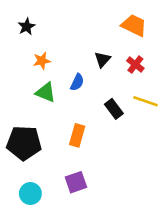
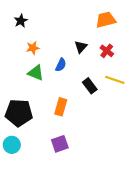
orange trapezoid: (134, 25) -> (106, 20), turned -40
cyan circle: (30, 194) -> (12, 145), moved

